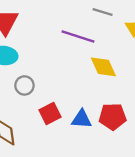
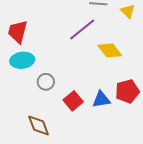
purple line: (78, 37) -> (82, 30), turned -44

